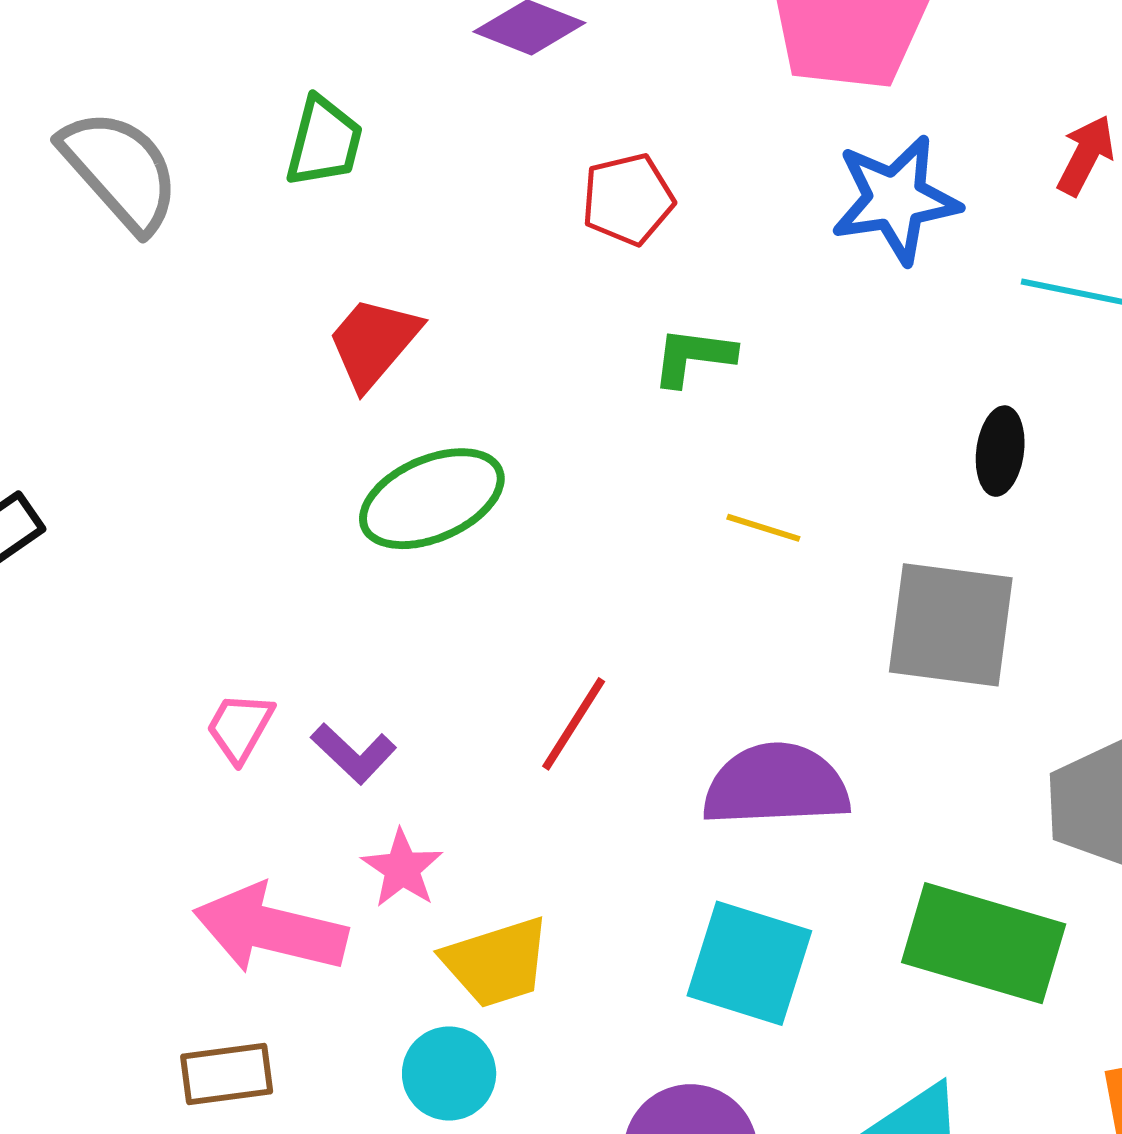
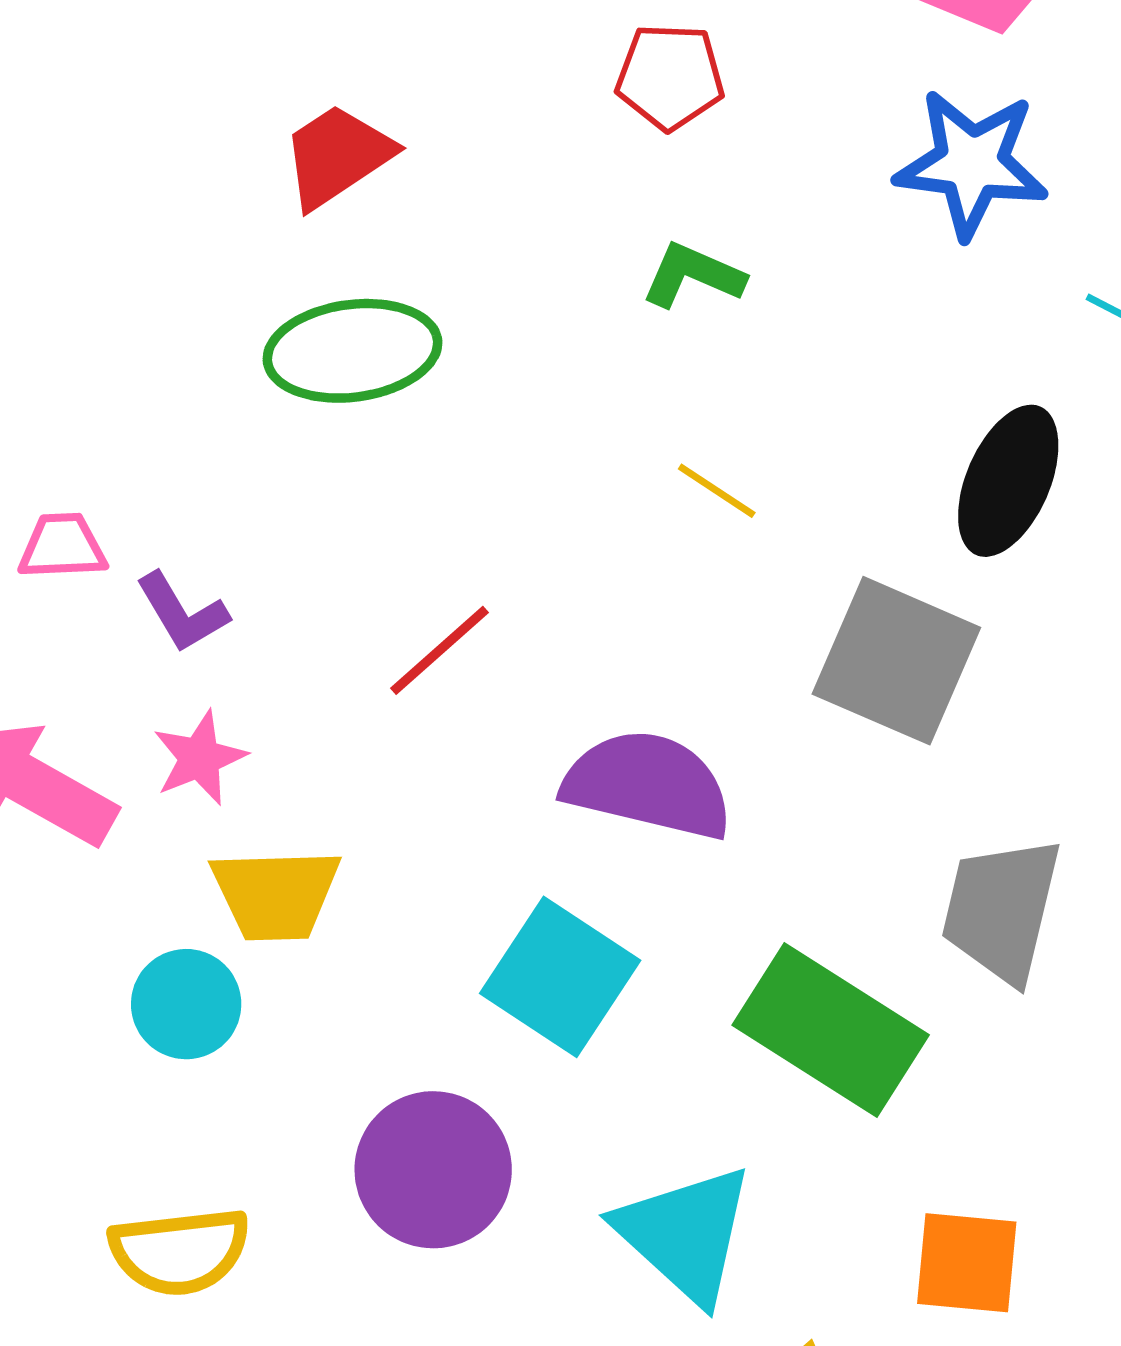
black ellipse: (1000, 451) -> (1008, 481), size x1.5
pink trapezoid: (240, 727) -> (62, 546), turned 42

